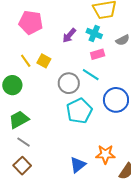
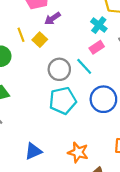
purple arrow: (69, 35) -> (52, 18), moved
pink rectangle: (98, 54) -> (97, 47), turned -32
blue triangle: (78, 165) -> (33, 151), moved

